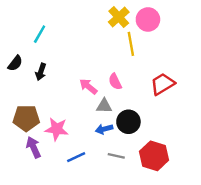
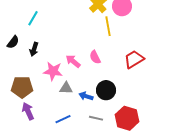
gray triangle: (104, 106) -> (66, 88), moved
pink star: (57, 129) -> (53, 71), moved
blue arrow: (104, 129) -> (86, 96), turned 32

